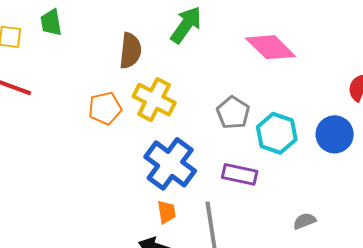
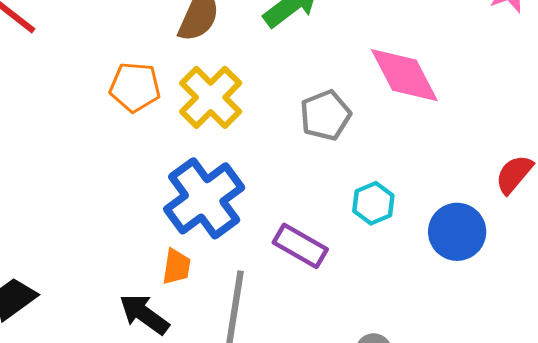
gray pentagon: (233, 113) -> (325, 115), moved
cyan hexagon: (277, 133) -> (373, 203), size x0.7

